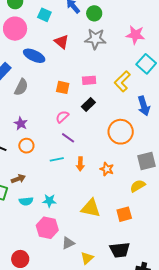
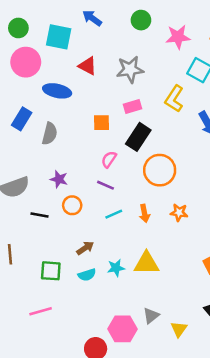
green circle: (94, 13) -> (141, 20), moved
cyan square: (44, 15) -> (59, 37), size x1.5
gray star: (95, 39) -> (130, 69), moved
black rectangle: (88, 105) -> (138, 137), size x1.5
orange circle: (121, 132) -> (160, 170), moved
purple line: (68, 138) -> (105, 185), moved
brown arrow: (18, 179) -> (85, 248), moved
yellow triangle: (91, 208) -> (146, 263), moved
pink hexagon: (47, 228) -> (122, 329), moved

